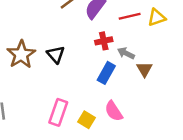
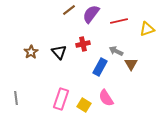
yellow triangle: (157, 18) -> (147, 29), moved
red cross: (104, 41) -> (83, 44), moved
brown star: (21, 54) -> (31, 52), size x0.6

